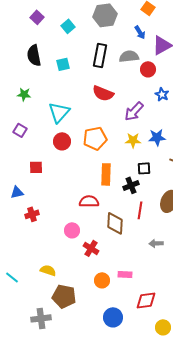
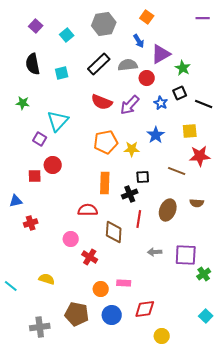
black rectangle: (100, 55) -> (99, 64), turned 35
purple arrow: (134, 111) -> (130, 105), moved
purple square: (20, 130) -> (40, 139), moved
blue star: (157, 137) -> (156, 135), moved, turned -30
orange pentagon: (95, 138) -> (106, 142), moved
red circle: (62, 141) -> (53, 165), moved
brown pentagon: (64, 296) -> (77, 314), moved
blue circle: (113, 317) -> (112, 315), moved

